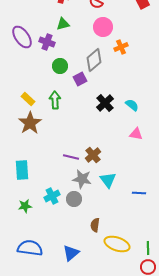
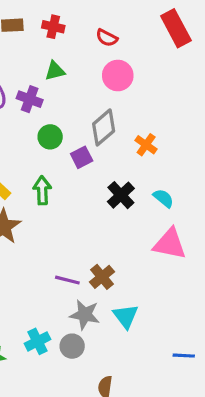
orange cross: (121, 47) -> (146, 145), moved, turned -32
pink triangle: (136, 134) -> (170, 244), size x1.6
blue line: (139, 193) -> (184, 356), moved

